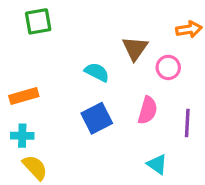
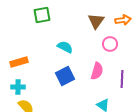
green square: (38, 21) -> (42, 15), moved
brown triangle: (135, 48) -> (96, 21), moved

